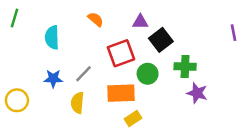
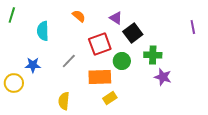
purple triangle: (140, 22) -> (116, 18), turned 32
blue star: (53, 79) -> (33, 65), moved
yellow semicircle: (77, 103) -> (64, 101), moved

